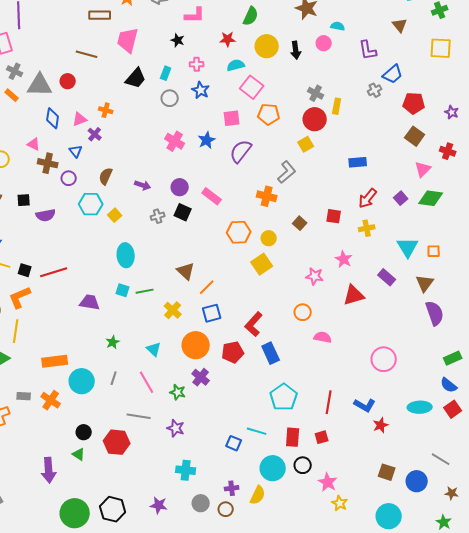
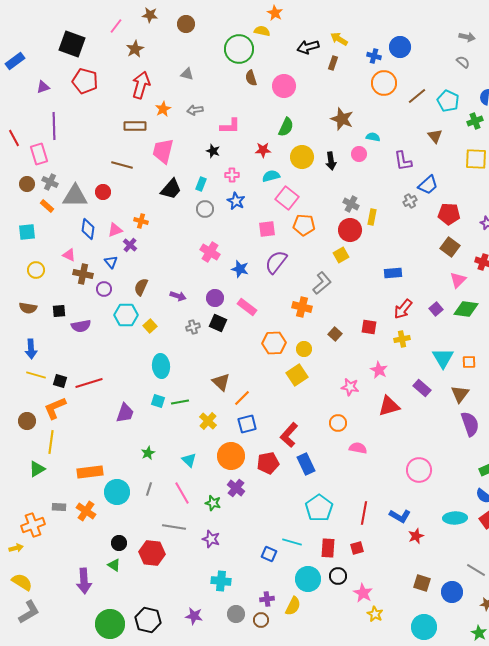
blue star: (207, 140) -> (240, 269), moved, turned -30
purple trapezoid: (90, 302) -> (125, 413), turned 100

